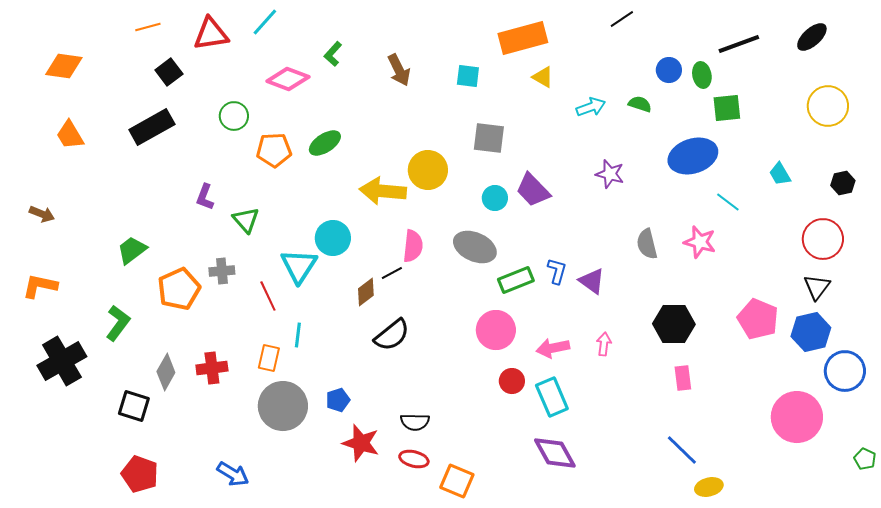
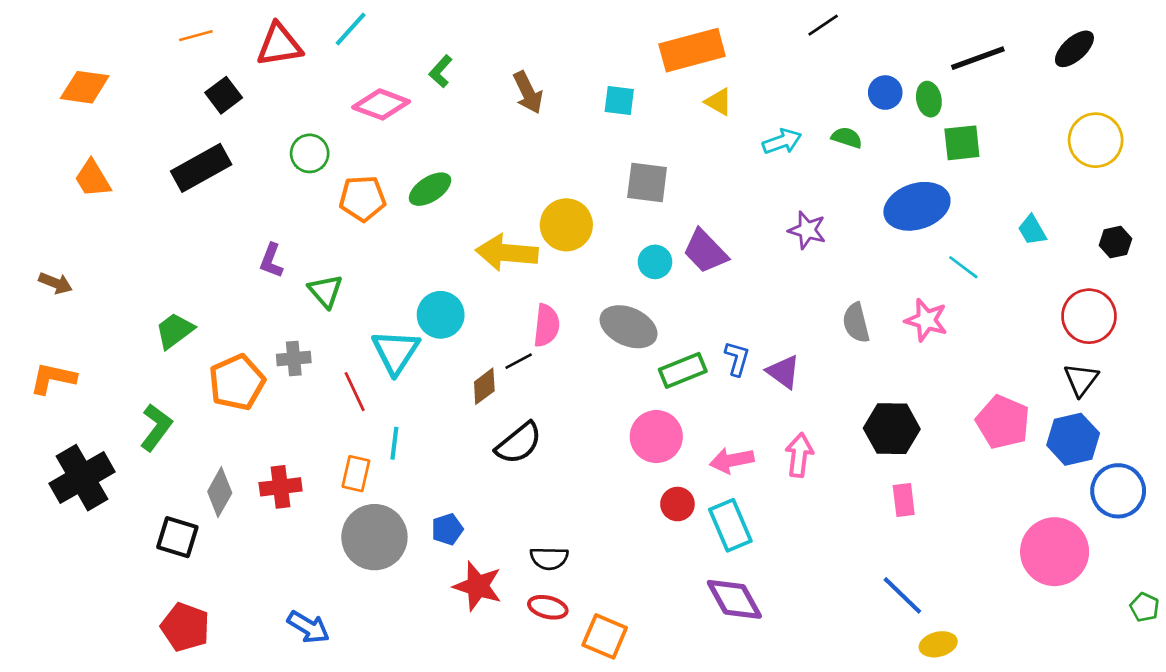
pink arrow: (604, 344) -> (799, 455), size x1.4

